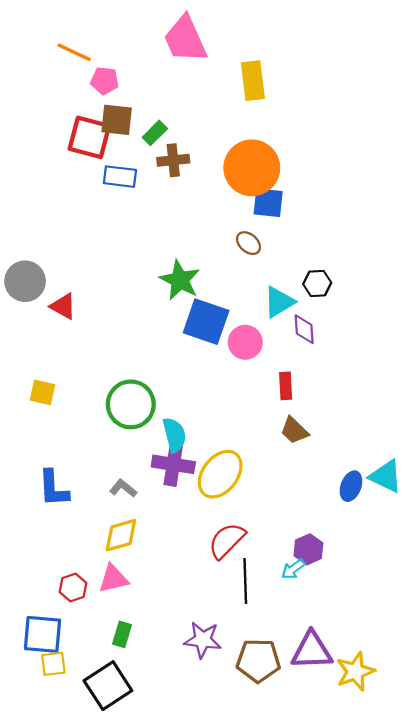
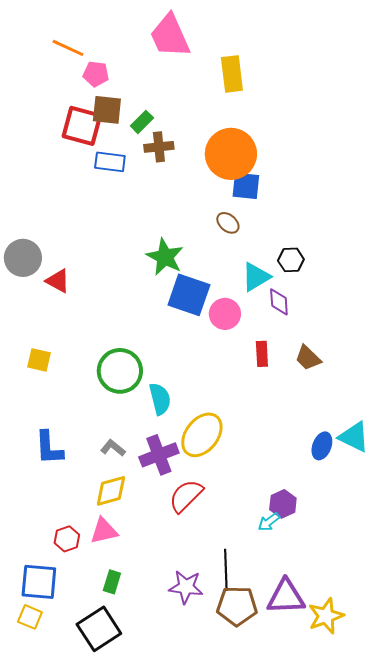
brown trapezoid: (294, 431) -> (308, 358), moved
purple cross: (173, 464) -> (159, 455), moved, turned -30
red semicircle: (227, 541) -> (186, 496), moved
black line: (245, 581) -> (226, 570), moved
yellow square: (53, 664) -> (30, 617), moved, turned 30

